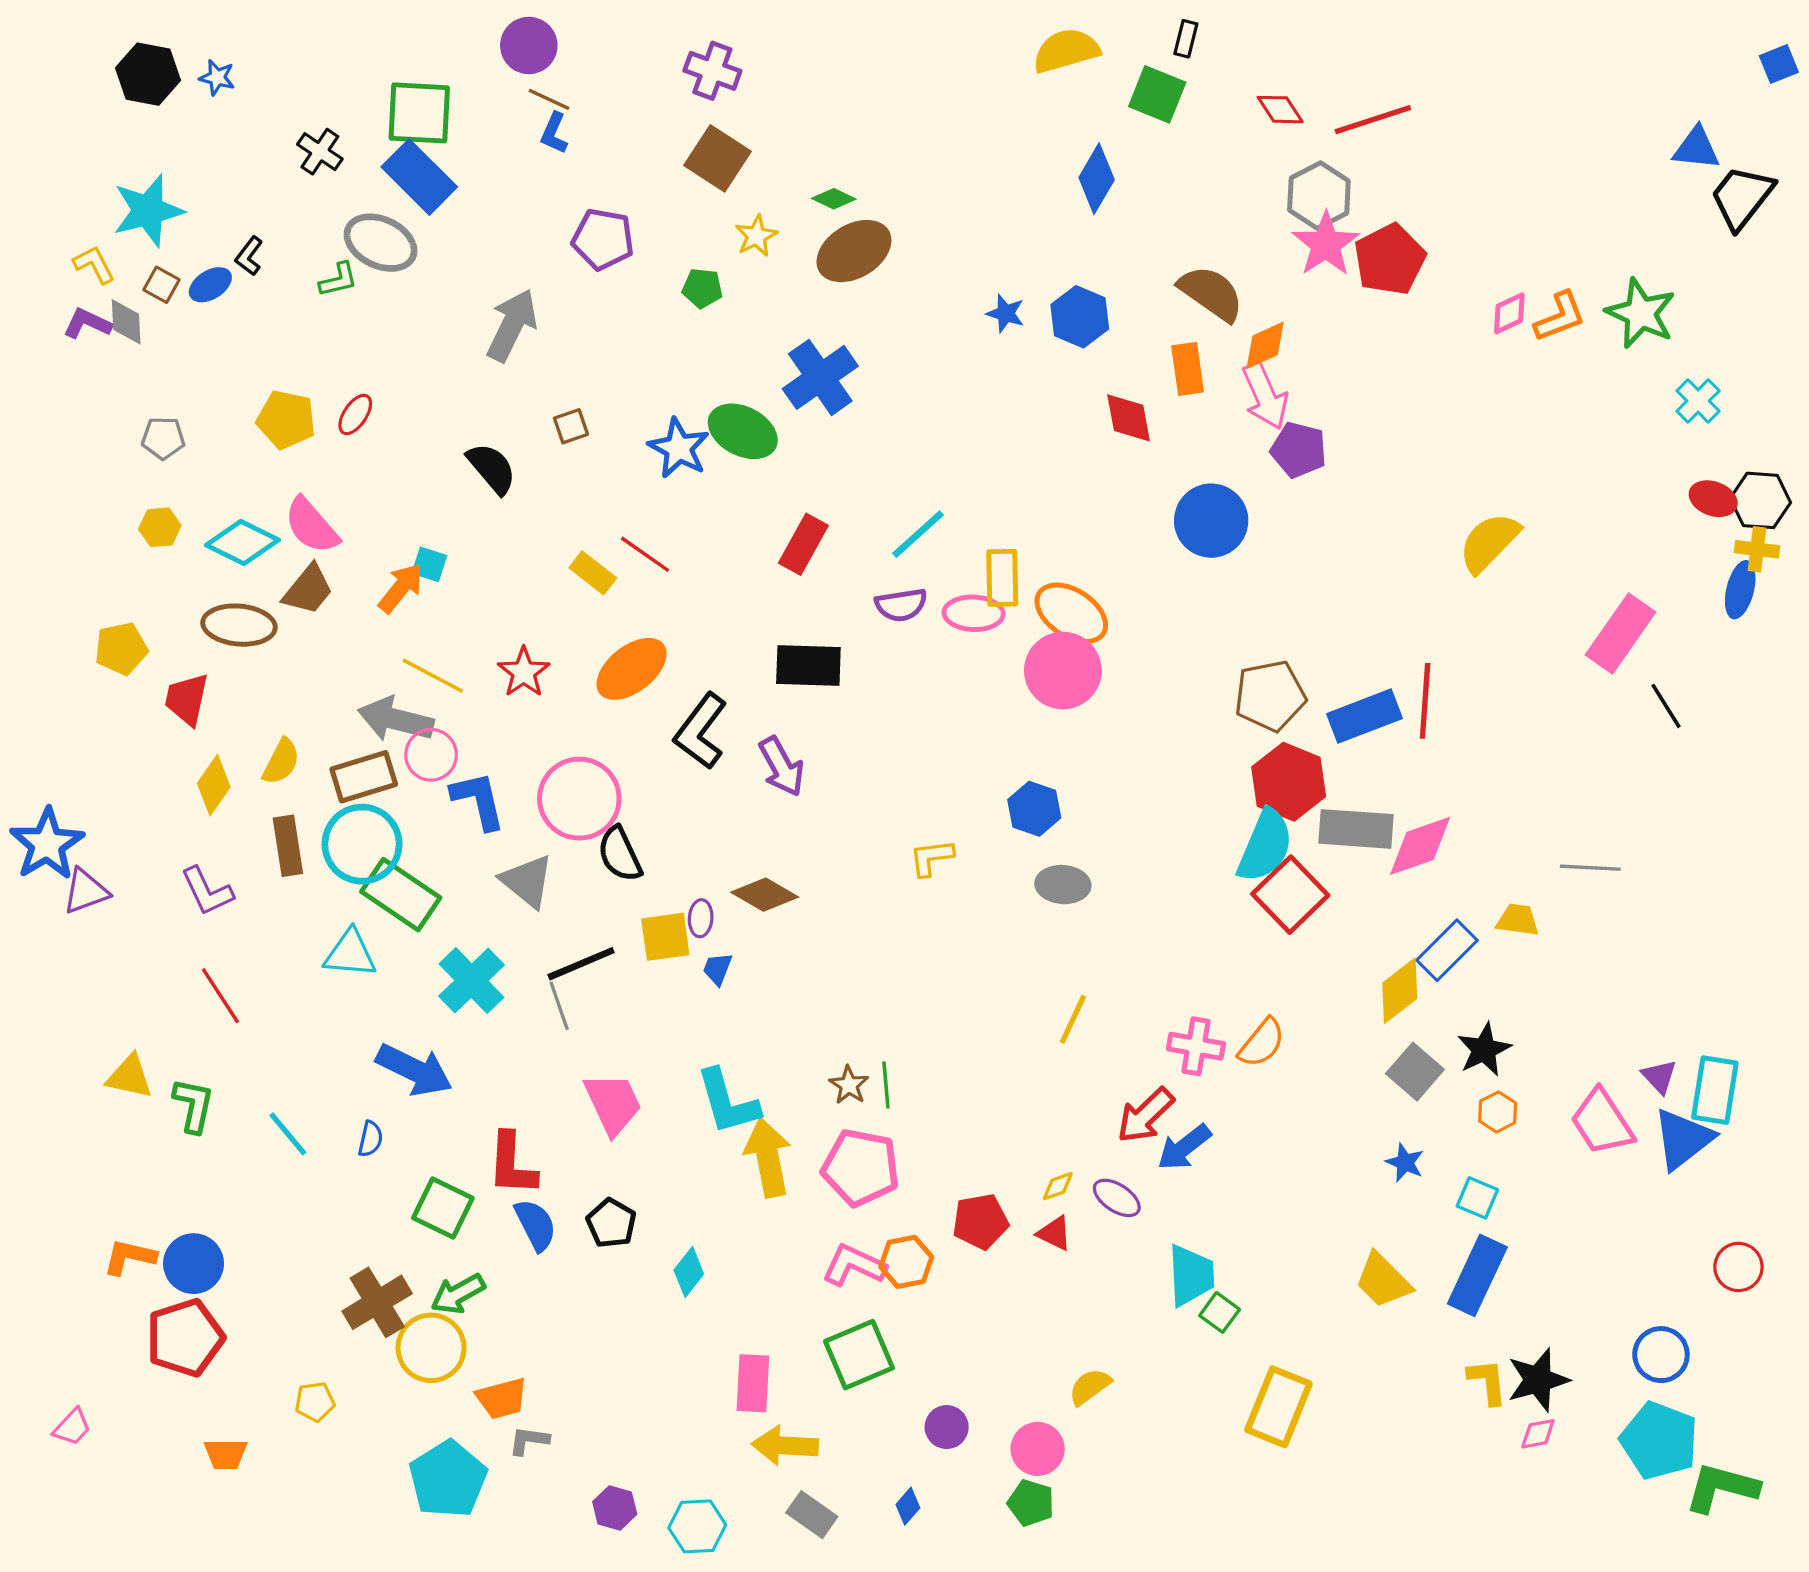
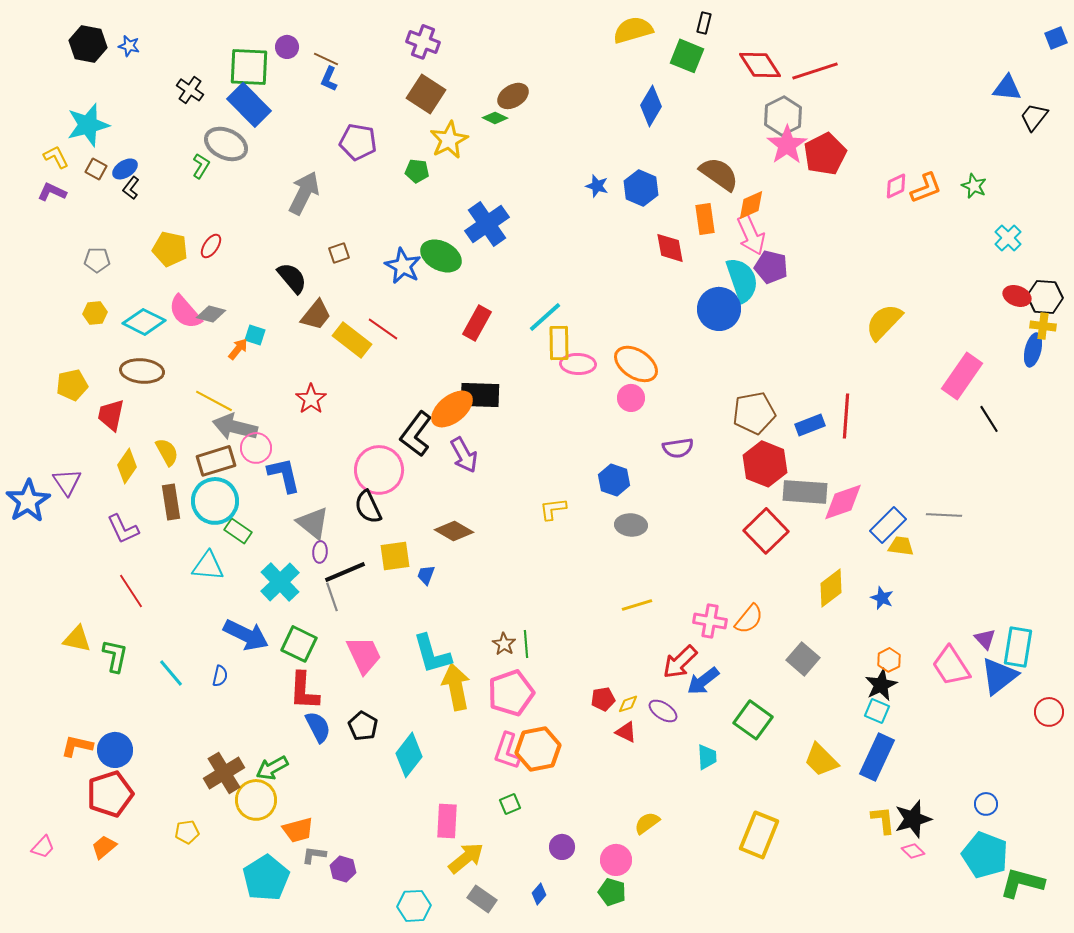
purple circle: (529, 45) -> (287, 47), moved, size x0.7
red diamond: (1280, 110) -> (760, 65), size x1.5
black trapezoid: (1742, 197) -> (1034, 117), size x0.7
yellow star: (756, 236) -> (449, 140), size x1.5
brown ellipse: (854, 251) -> (513, 96), moved, size x0.7
black L-shape: (249, 256) -> (131, 188), moved
green L-shape: (338, 280) -> (201, 166), turned -45
green star: (1641, 313) -> (974, 186), size x0.6
gray diamond: (126, 322) -> (211, 314), moved, turned -72
yellow rectangle: (593, 573) -> (352, 340), size x1.4
yellow rectangle: (1002, 578) -> (559, 343), moved
orange arrow: (401, 588) -> (238, 349), size x0.7
brown trapezoid: (308, 590) -> (316, 315), moved
purple semicircle: (901, 605) -> (678, 448), moved
orange ellipse: (632, 669) -> (452, 409), moved
pink circle: (1063, 671) -> (631, 398), size x0.6
yellow line: (433, 676) -> (214, 401), moved
blue rectangle: (1364, 716) -> (810, 425), size x0.7
yellow semicircle: (281, 762) -> (167, 452), turned -56
pink circle: (579, 799) -> (379, 470), moved
cyan semicircle: (1265, 846) -> (742, 280), moved, turned -42
purple triangle: (86, 891) -> (67, 482), moved, turned -44
green rectangle: (401, 895) -> (238, 531), size x0.6
purple ellipse: (701, 918) -> (320, 552), moved
blue rectangle: (1447, 950) -> (888, 525), moved
yellow line: (1073, 1019) -> (637, 605), turned 48
black star: (1484, 1050) -> (881, 685), moved
gray square: (1415, 1072) -> (803, 659), moved
blue star: (1405, 1163) -> (882, 598), moved
pink pentagon: (861, 1168) -> (511, 693), turned -30
green square: (443, 1208) -> (299, 644), moved
red pentagon: (980, 1221) -> (603, 699), moved, size x0.7
orange hexagon: (906, 1262) -> (538, 749), size x1.4
pink L-shape: (854, 1265) -> (507, 751), turned -96
red circle: (1738, 1267) -> (1049, 712), moved
cyan diamond: (689, 1272) -> (409, 755), size x1.5
cyan trapezoid: (1191, 1275) -> (707, 757), size x0.7
green square: (1220, 1312) -> (753, 720), moved, size x1.6
green square: (859, 1355) -> (510, 804), size x0.5
blue circle: (1661, 1355) -> (986, 804), size x0.7
pink diamond: (1538, 1434) -> (913, 851), turned 55
yellow arrow: (785, 1446) -> (466, 858), turned 138
orange trapezoid: (226, 1454) -> (104, 847), moved, turned 140
purple hexagon: (615, 1508) -> (343, 869), moved

